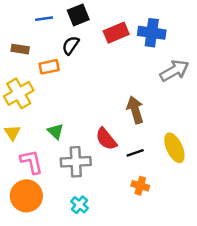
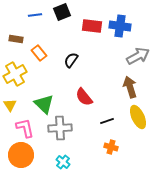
red rectangle: (116, 33) -> (92, 26), turned 30
black semicircle: (71, 45) -> (71, 60), moved
orange rectangle: (49, 67) -> (39, 53), turned 63
brown arrow: (135, 110) -> (130, 87), moved
green triangle: (55, 131) -> (44, 104), size x1.5
red semicircle: (106, 139) -> (84, 97), moved

